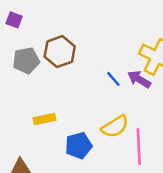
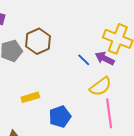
yellow semicircle: (115, 127) -> (100, 86), moved

